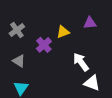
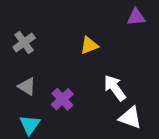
purple triangle: (90, 23) -> (136, 17), moved
purple cross: (44, 45) -> (62, 99), moved

